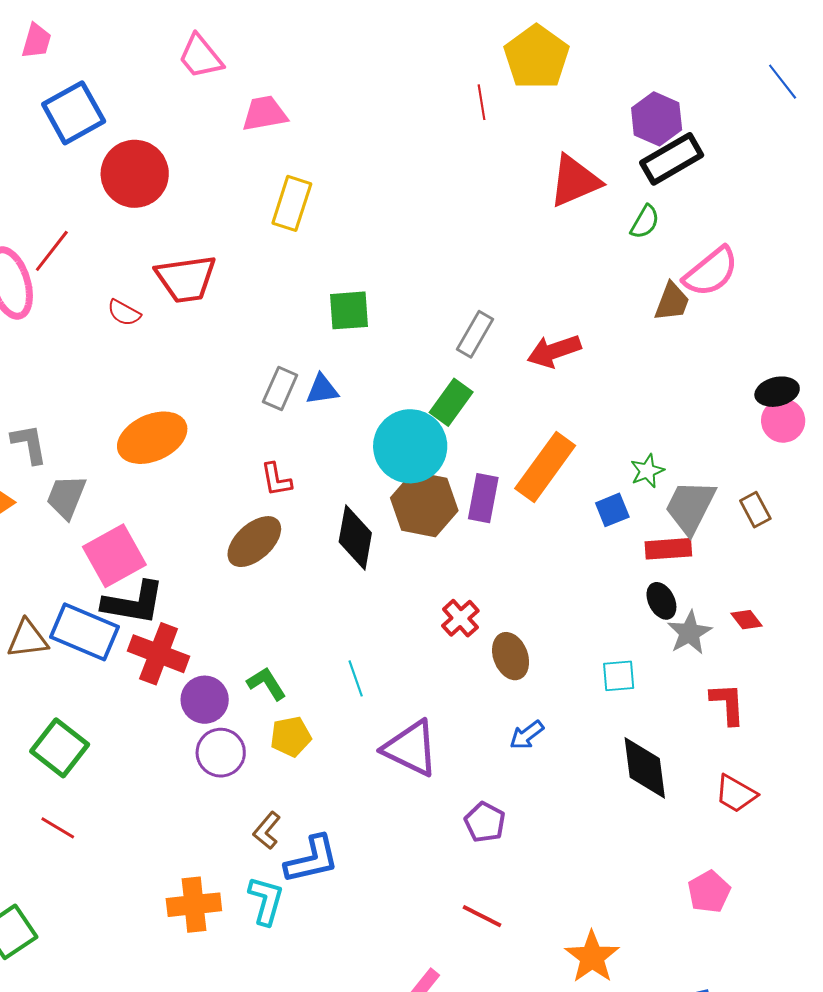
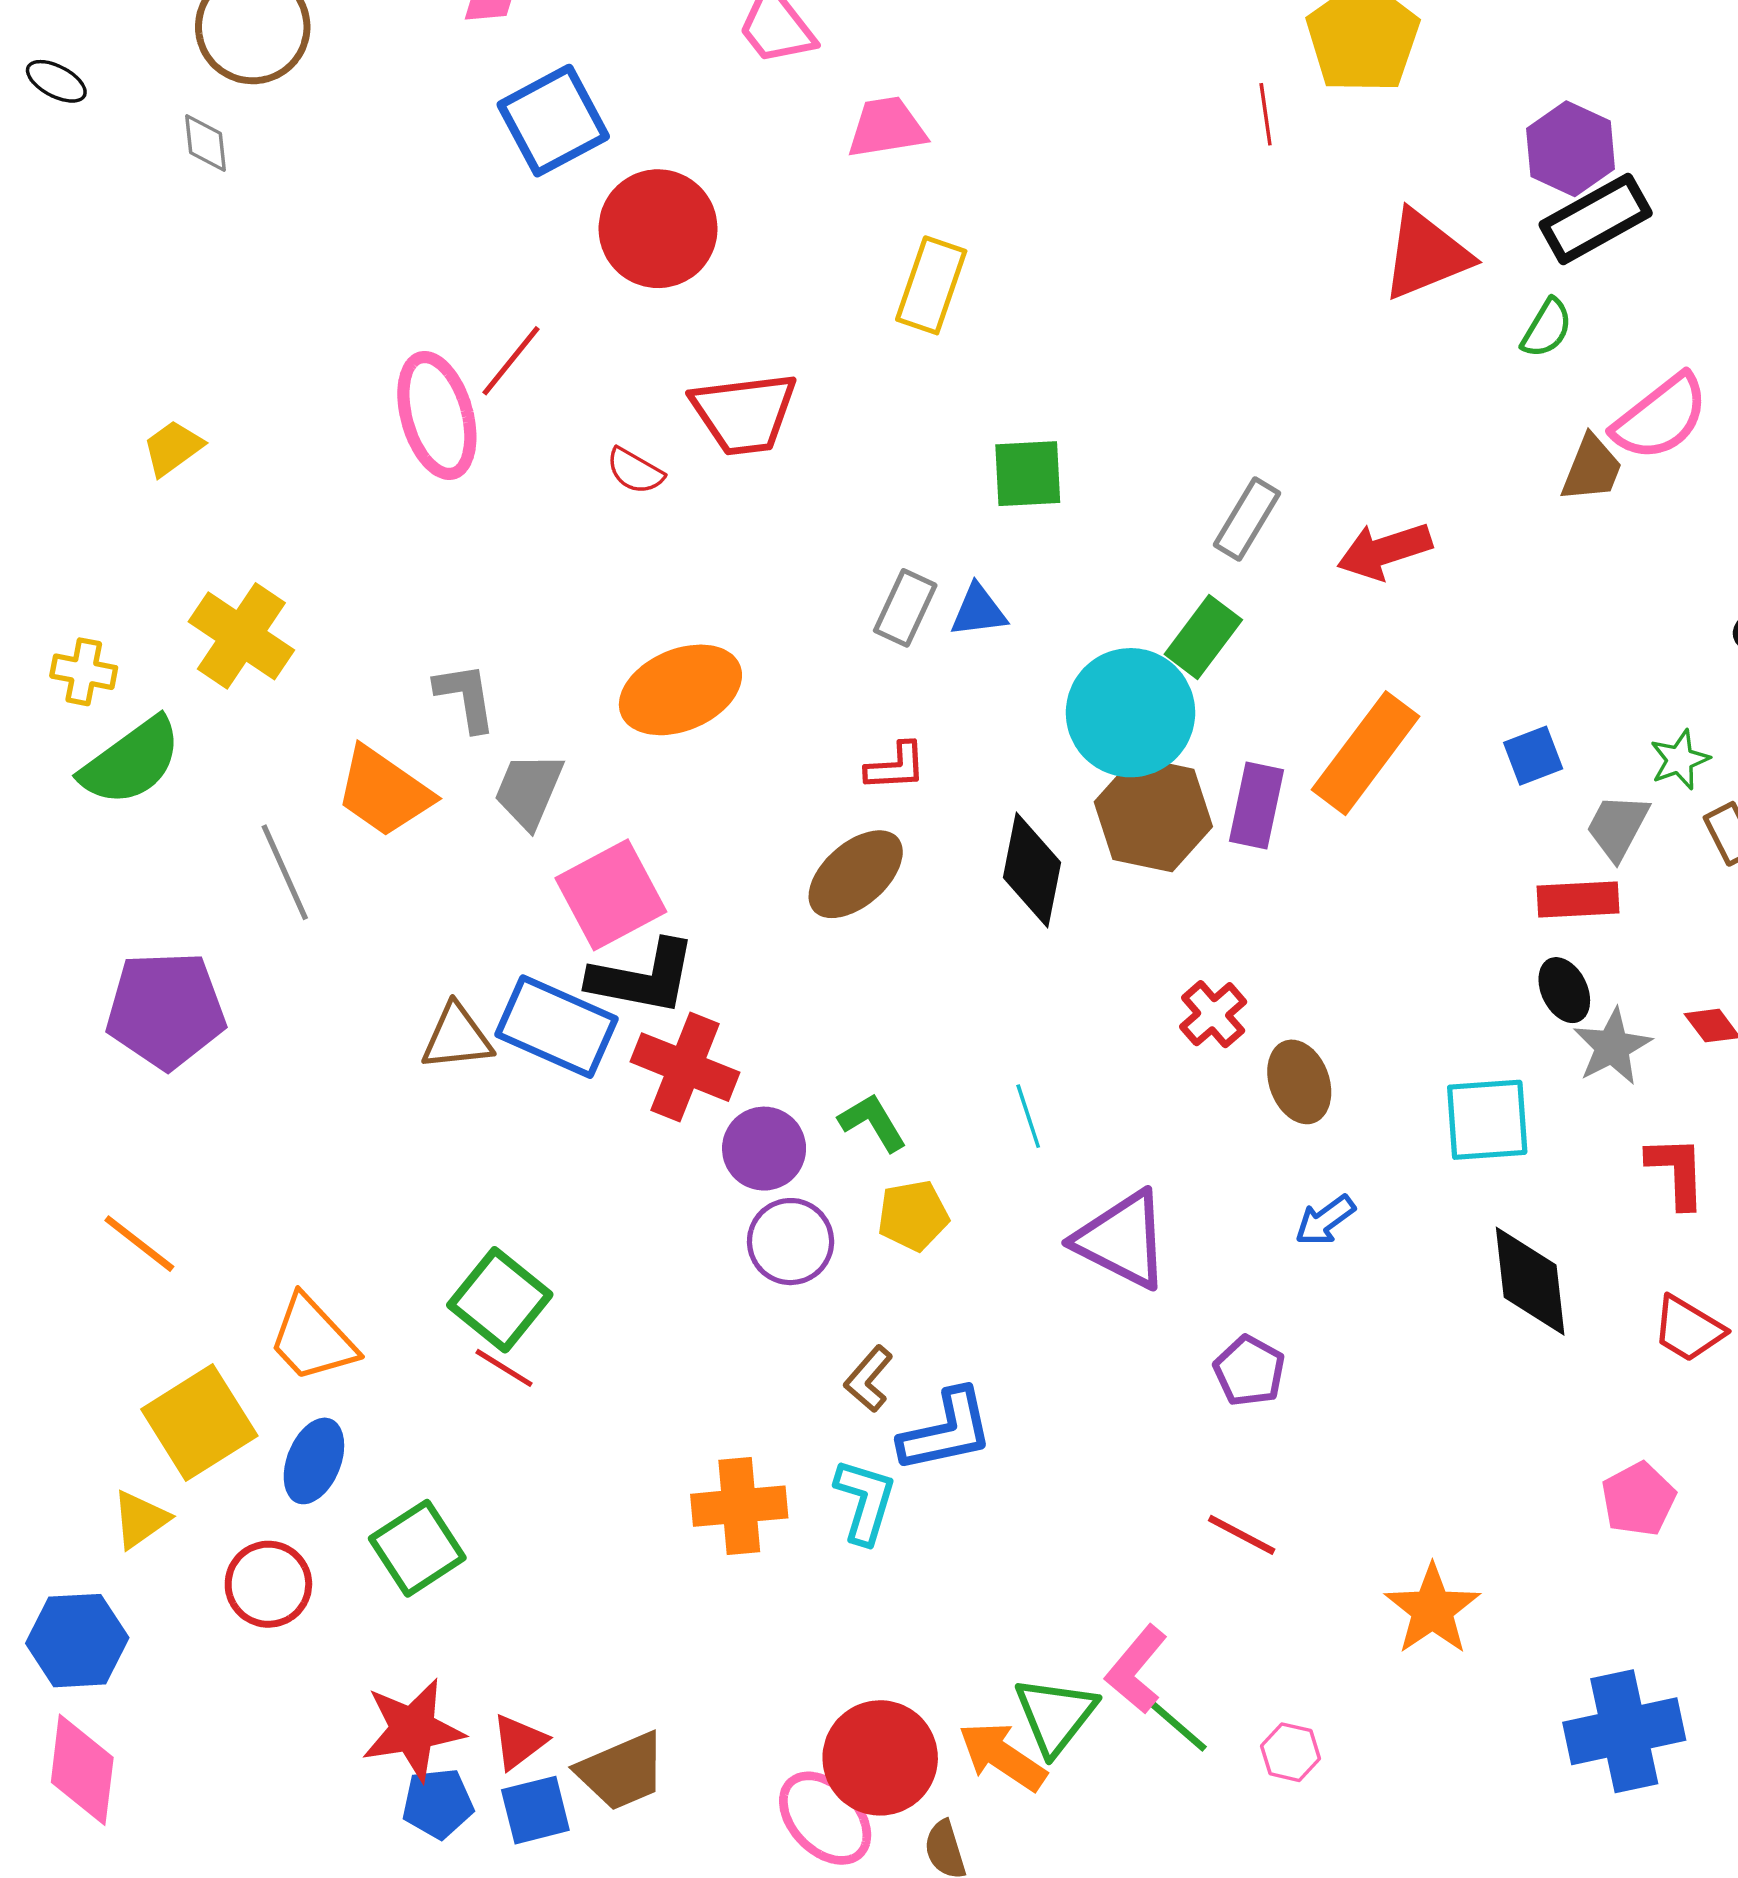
green star: (647, 471) -> (1680, 760), moved
red L-shape: (276, 480) -> (896, 767), turned -84
gray trapezoid: (690, 507) -> (1618, 827), size x0.7
blue square: (612, 510) -> (1533, 756), moved
cyan square: (619, 676) -> (1487, 1120), size x1.5
green square: (60, 748) -> (500, 1300), moved

